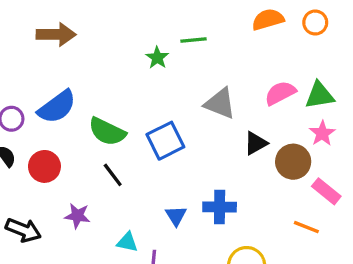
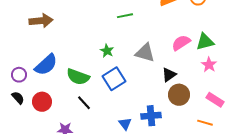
green star: (157, 58) -> (107, 51), moved
brown circle: (293, 162) -> (179, 95), moved

